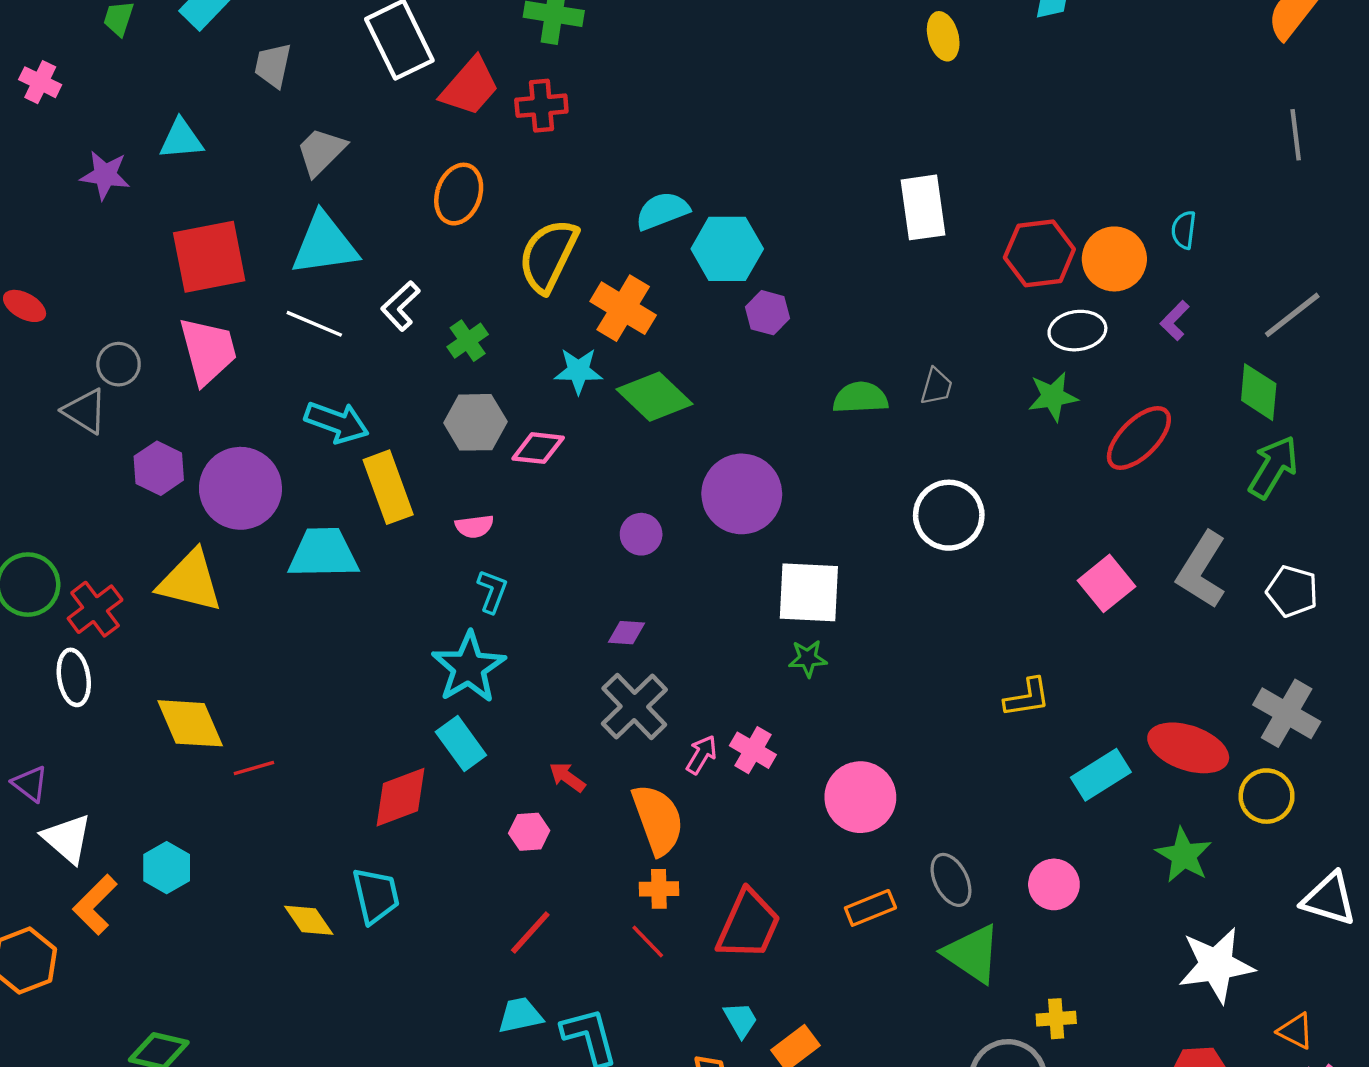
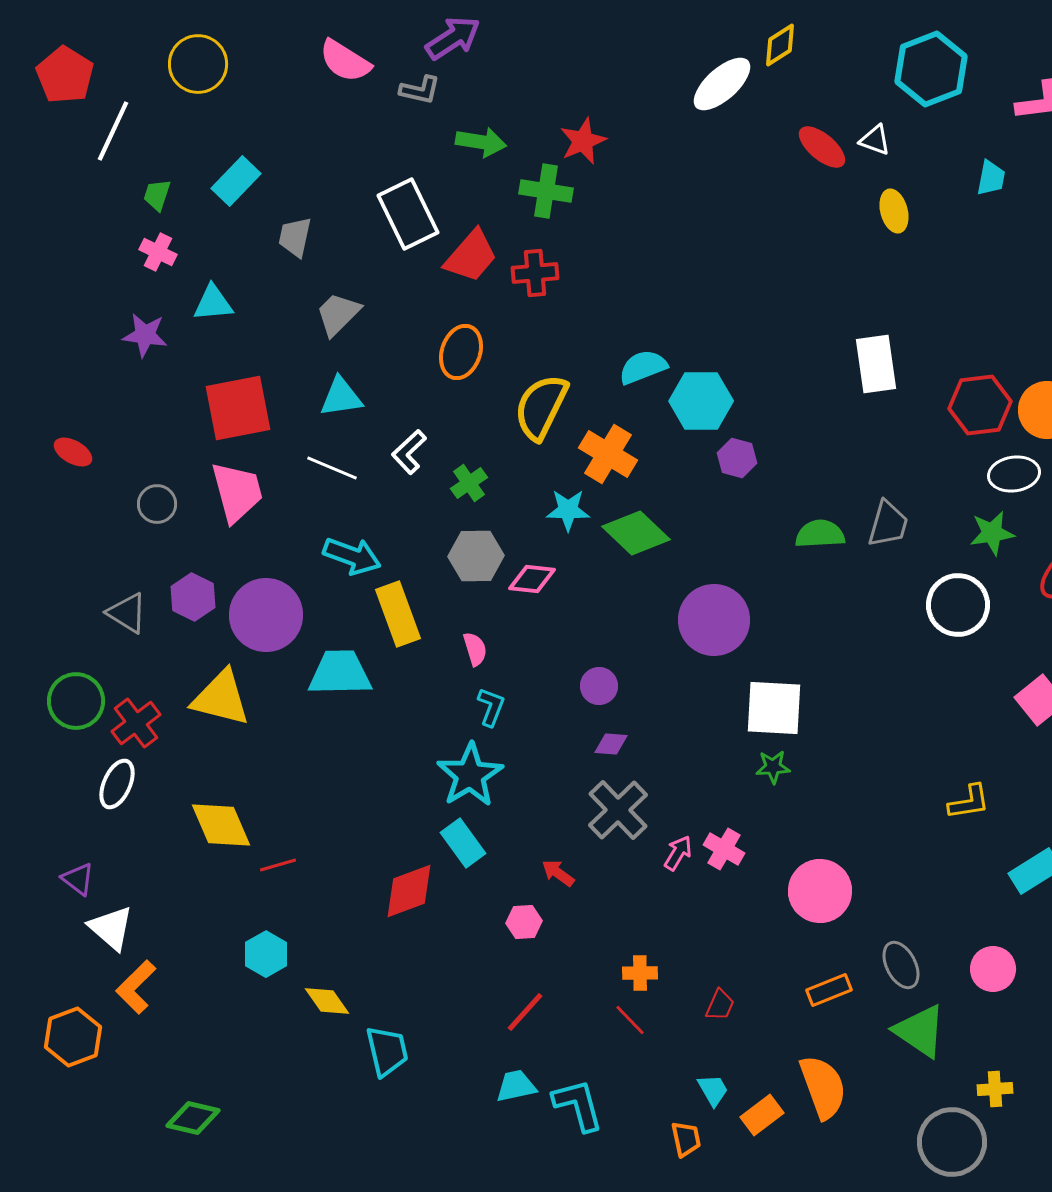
pink cross: (40, 82) -> (158, 252), moved
cyan triangle: (324, 244) -> (341, 397), size x0.7
gray trapezoid: (936, 387) -> (888, 524), size x1.4
gray triangle: (85, 411) -> (127, 613), moved
white circle: (949, 515) -> (958, 605), moved
pink semicircle: (474, 526) -> (475, 649), turned -100
purple circle: (641, 534) -> (599, 686), moved
white ellipse: (74, 677) -> (117, 784), turned 33
orange semicircle: (658, 820) -> (823, 1087), moved
cyan hexagon: (167, 868) -> (266, 954), moved
cyan trapezoid: (376, 896) -> (387, 1051), moved
red trapezoid: (748, 925) -> (720, 1005), size x0.5

